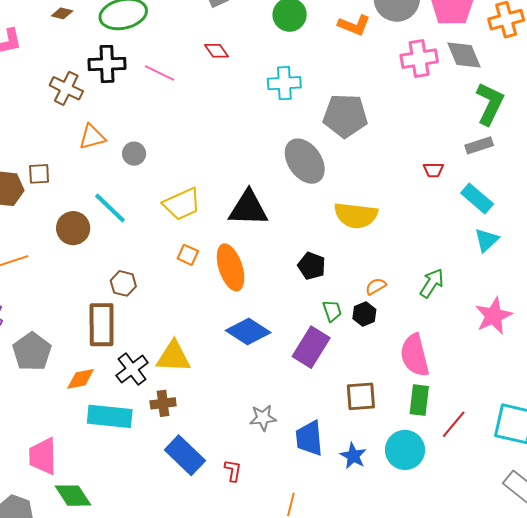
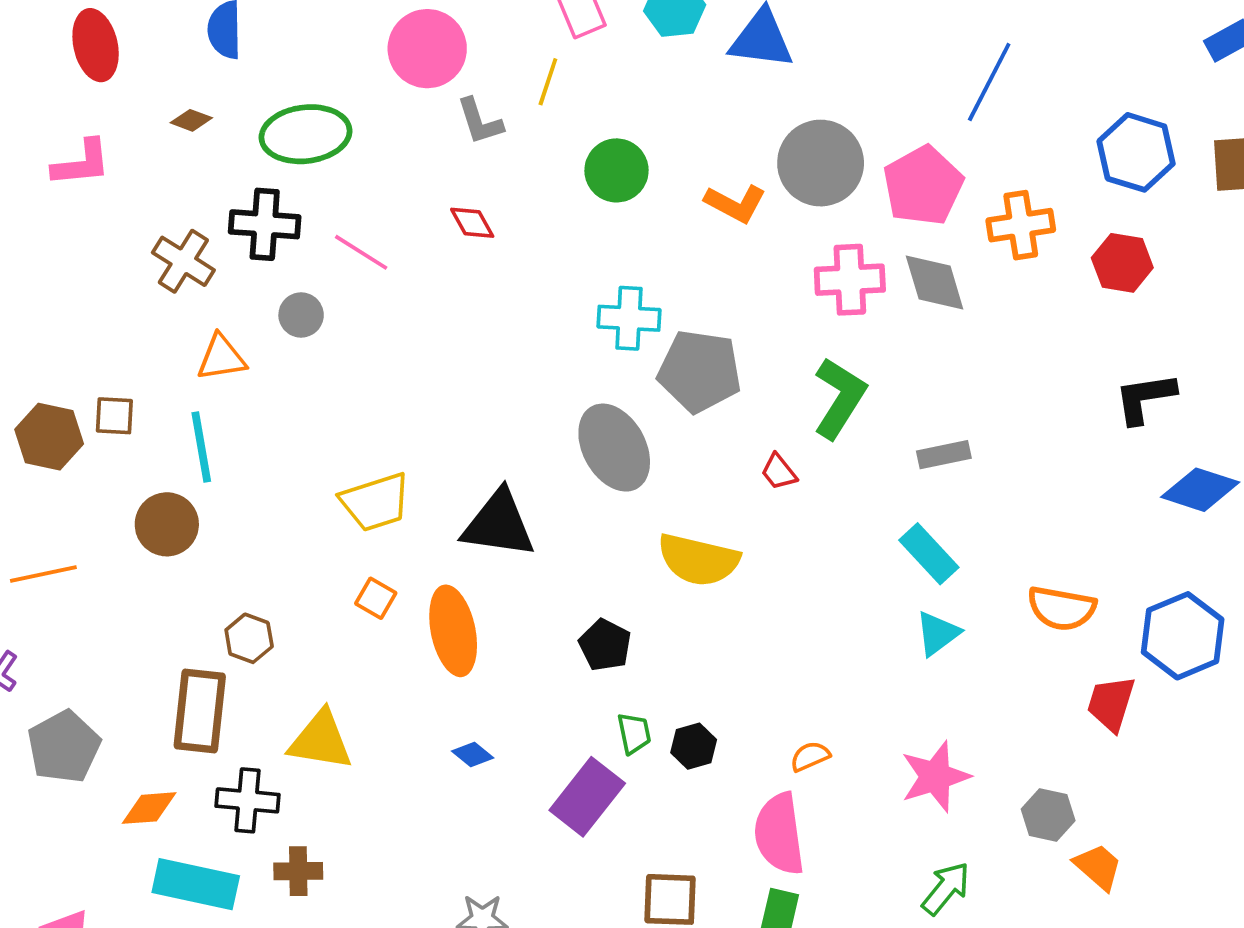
cyan cross: (284, 83) -> (629, 318), moved
green L-shape: (490, 104) -> (839, 398), moved
gray circle: (134, 154) -> (301, 315), moved
red trapezoid: (433, 170) -> (779, 472), moved, turned 45
cyan line: (110, 208) -> (201, 447), moved, turned 30
green arrow: (432, 283) -> (946, 888), moved
orange semicircle: (376, 286) -> (810, 756), moved
blue diamond: (248, 332) -> (473, 755), size x0.5
yellow triangle: (173, 357) -> (321, 740), moved
black cross: (132, 369) -> (248, 800), turned 36

